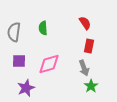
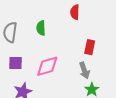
red semicircle: (85, 23) -> (75, 12), moved, turned -144

